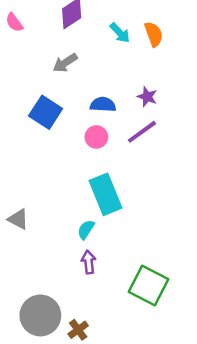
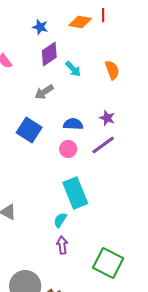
cyan arrow: (120, 33) -> (73, 69), moved

